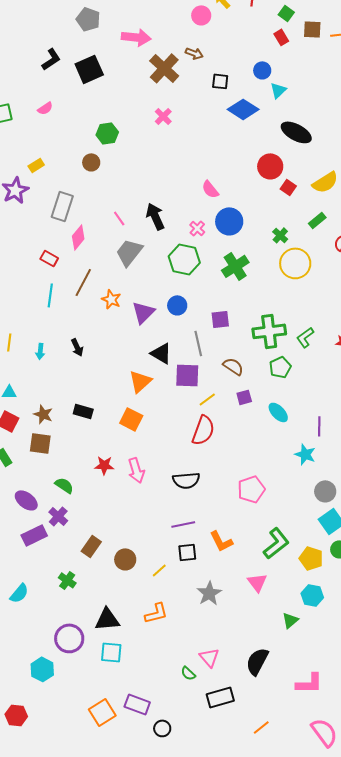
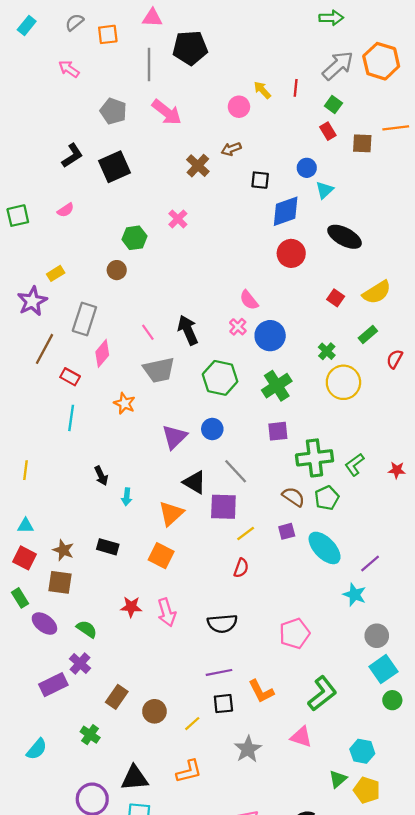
brown square: (312, 29) -> (362, 143), moved
pink arrow: (136, 37) -> (167, 112), moved, turned 32
brown arrow: (194, 53) -> (231, 149), turned 138
brown cross: (164, 68) -> (198, 166), size x0.7
blue diamond: (243, 109) -> (286, 211), turned -52
pink cross: (163, 116) -> (178, 219), moved
red circle: (270, 166) -> (291, 253), moved
pink cross: (197, 228) -> (238, 327), moved
gray trapezoid: (129, 252) -> (159, 370), turned -140
brown line: (83, 282) -> (44, 349), moved
orange star: (111, 299) -> (124, 403), moved
purple square: (220, 319) -> (278, 431), moved
gray line: (198, 343) -> (236, 471), turned -30
cyan arrow: (40, 351) -> (127, 497), moved
brown semicircle: (233, 366) -> (293, 497), moved
cyan ellipse: (278, 412) -> (325, 548), size x1.5
purple line: (319, 426) -> (370, 563), turned 48
red semicircle: (203, 430) -> (241, 568), size x0.6
purple ellipse: (26, 500) -> (44, 624), moved
yellow pentagon: (311, 558) -> (367, 790), moved
pink triangle: (257, 582) -> (301, 737), turned -35

